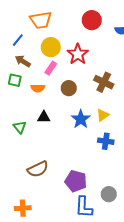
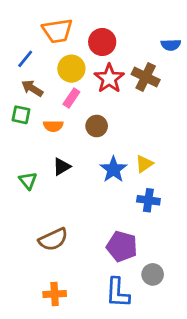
red circle: (92, 20) -> (102, 42), moved
brown cross: (104, 82) -> (146, 77), moved
black triangle: (44, 117) -> (62, 167), turned -32
purple pentagon: (76, 181) -> (122, 246), moved
orange cross: (23, 208) -> (55, 294), moved

